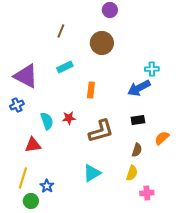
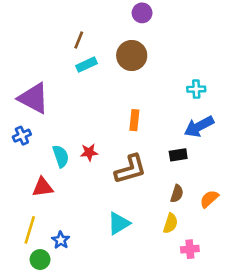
cyan rectangle: (65, 67) -> (87, 65), moved
blue arrow: (139, 88) -> (199, 127), moved
orange rectangle: (91, 90) -> (134, 120), moved
orange semicircle: (162, 138) -> (209, 199), moved

